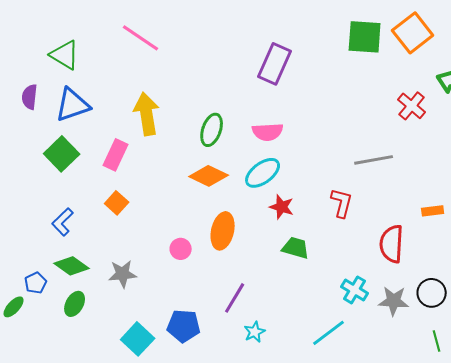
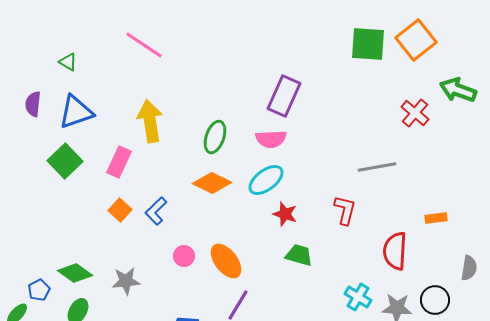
green triangle: (65, 55) -> (68, 62), size x0.6
purple rectangle: (275, 64) -> (284, 96), moved
blue L-shape: (63, 222) -> (156, 211), moved
orange ellipse: (223, 231) -> (226, 261), moved, turned -51

